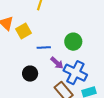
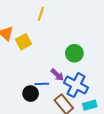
blue line: (44, 47) -> (42, 84), moved
black circle: (30, 74) -> (31, 93), moved

